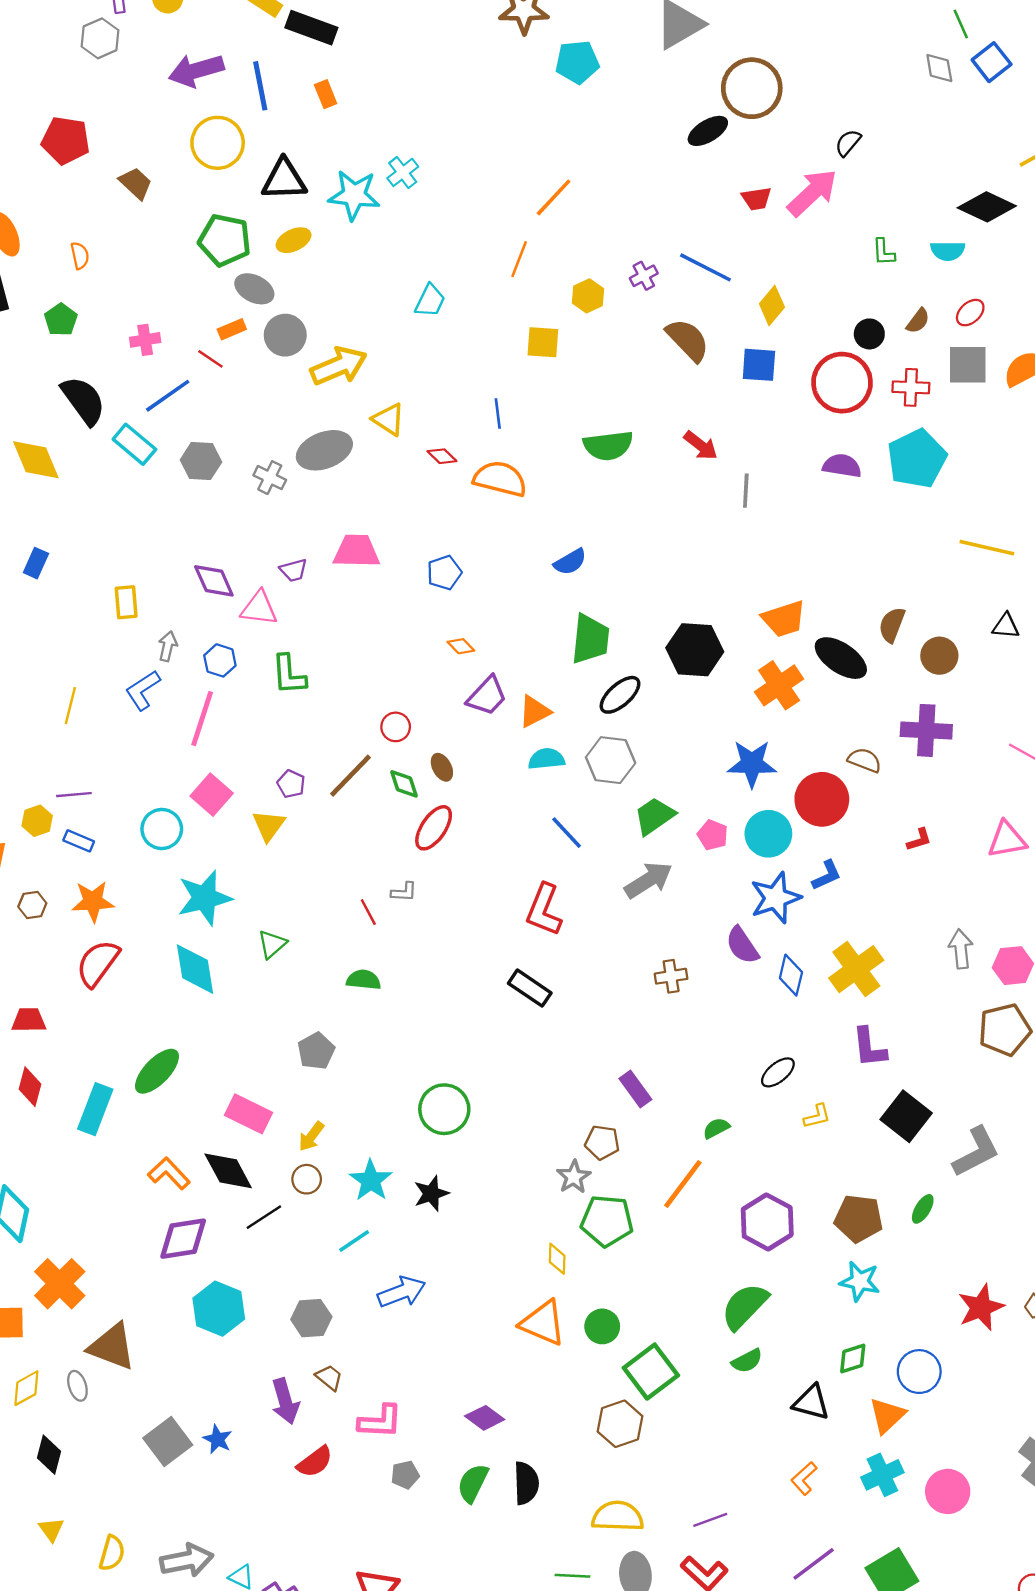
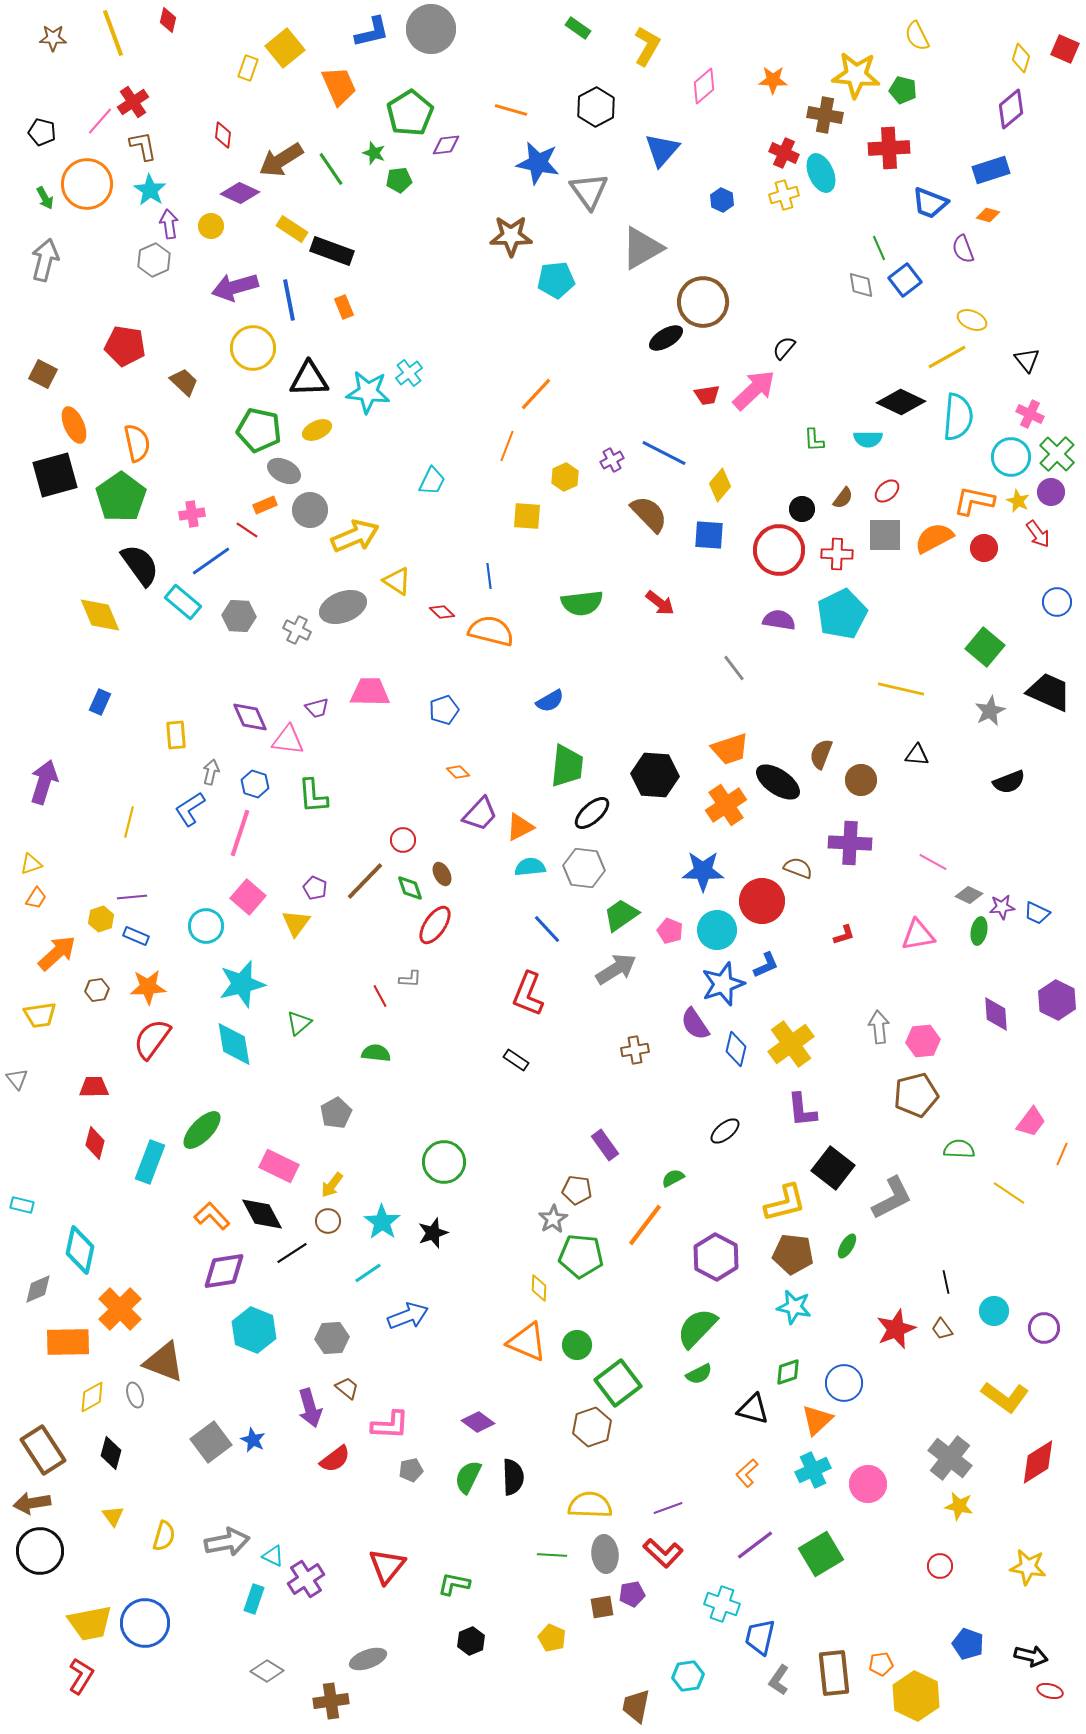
orange semicircle: (80, 256) -> (137, 443), size x1.6
green pentagon: (61, 320) -> (121, 497), size x1.8
gray line: (746, 491) -> (734, 668), moved, turned -40
black rectangle: (530, 988) -> (516, 1060), size x0.7
yellow L-shape: (817, 1116) -> (785, 1203), moved, size x1.8

